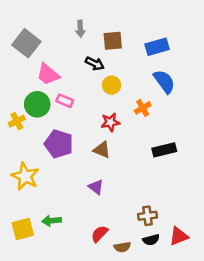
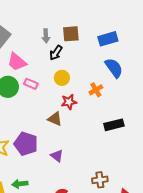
gray arrow: (80, 29) -> (46, 36), moved
black arrow: (95, 64) -> (56, 53), turned 98
yellow circle: (112, 85) -> (62, 78), moved
purple pentagon: (59, 144) -> (26, 144), moved
brown triangle: (102, 150) -> (55, 119), moved

